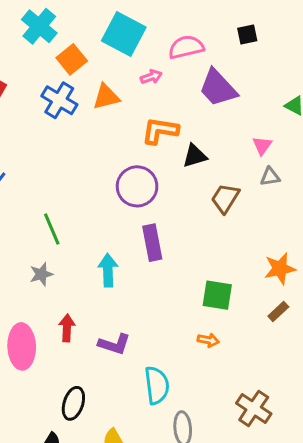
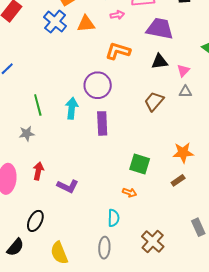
purple trapezoid: (218, 88) -> (160, 29), turned 136
black triangle: (195, 156) -> (160, 62), moved
cyan arrow: (108, 270) -> (72, 108), moved
cyan semicircle: (157, 385) -> (114, 218), moved, size x0.7

